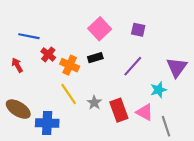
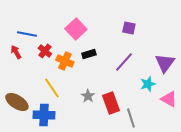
pink square: (100, 29) -> (76, 29), moved
red arrow: (17, 65) -> (16, 52), moved
yellow line: (69, 94) -> (52, 88), moved
pink triangle: (145, 112) -> (169, 99), moved
gray line: (166, 126) -> (131, 118), moved

